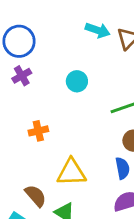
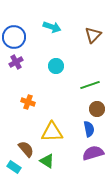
cyan arrow: (98, 30) -> (52, 27), moved
orange cross: (38, 131) -> (28, 102), turned 32

